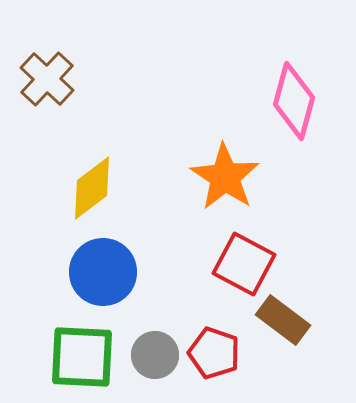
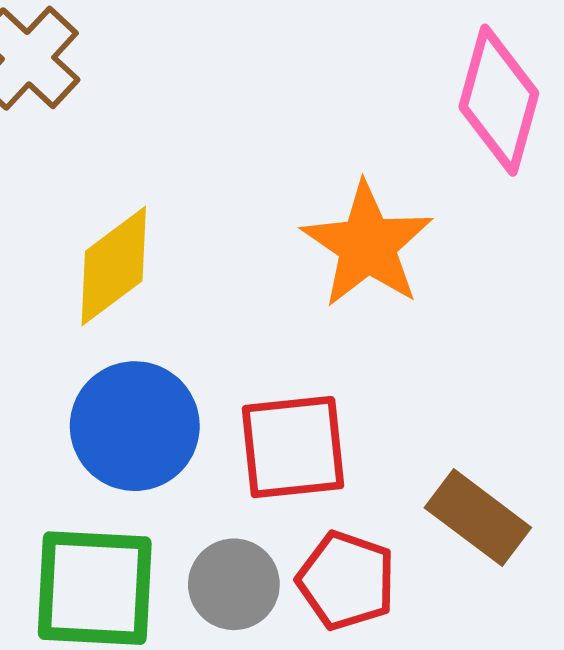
red square: (244, 264) -> (293, 447), moved, turned -34

